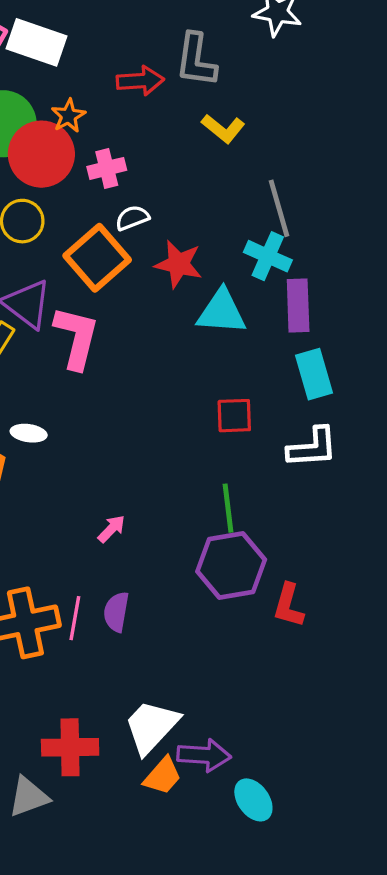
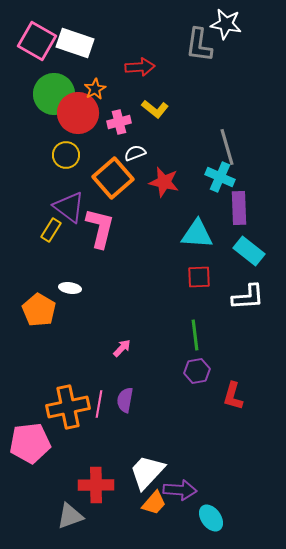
gray L-shape: (196, 60) -> (199, 45), moved
yellow L-shape: (223, 129) -> (155, 109), moved
cyan triangle: (222, 312) -> (197, 234), moved
cyan rectangle: (314, 374) -> (249, 251), turned -36
purple hexagon: (231, 566) -> (197, 371), size x0.6

